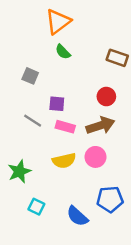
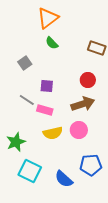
gray square: (30, 76) -> (25, 63), turned 32
pink rectangle: (65, 127) -> (45, 110), moved
cyan square: (36, 207) -> (30, 171), size x1.6

